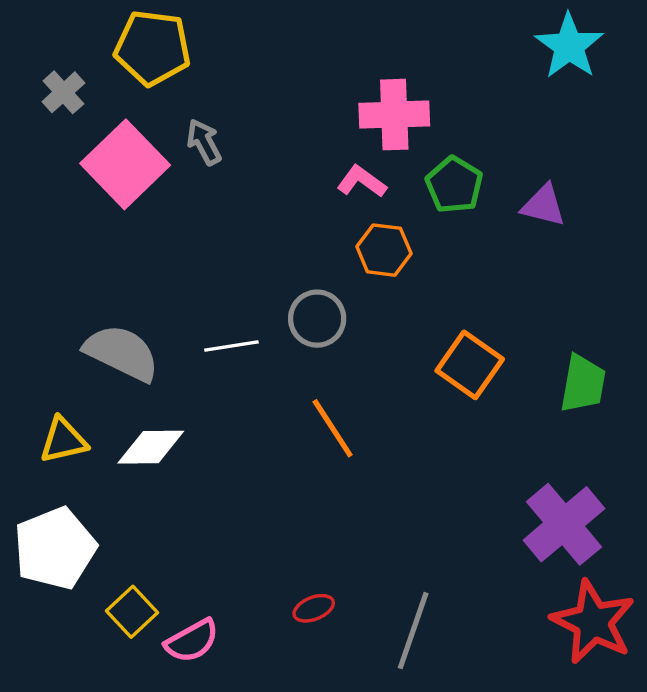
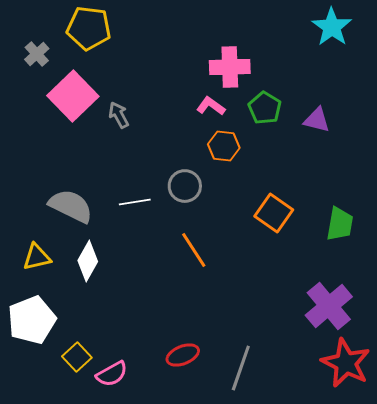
gray arrow: (204, 142) -> (119, 115), moved
white diamond: (151, 447) -> (88, 261), turned -60
red ellipse: (314, 608) -> (183, 355), size x1.4

